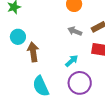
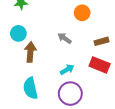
gray arrow: (75, 31) -> (65, 38), moved

